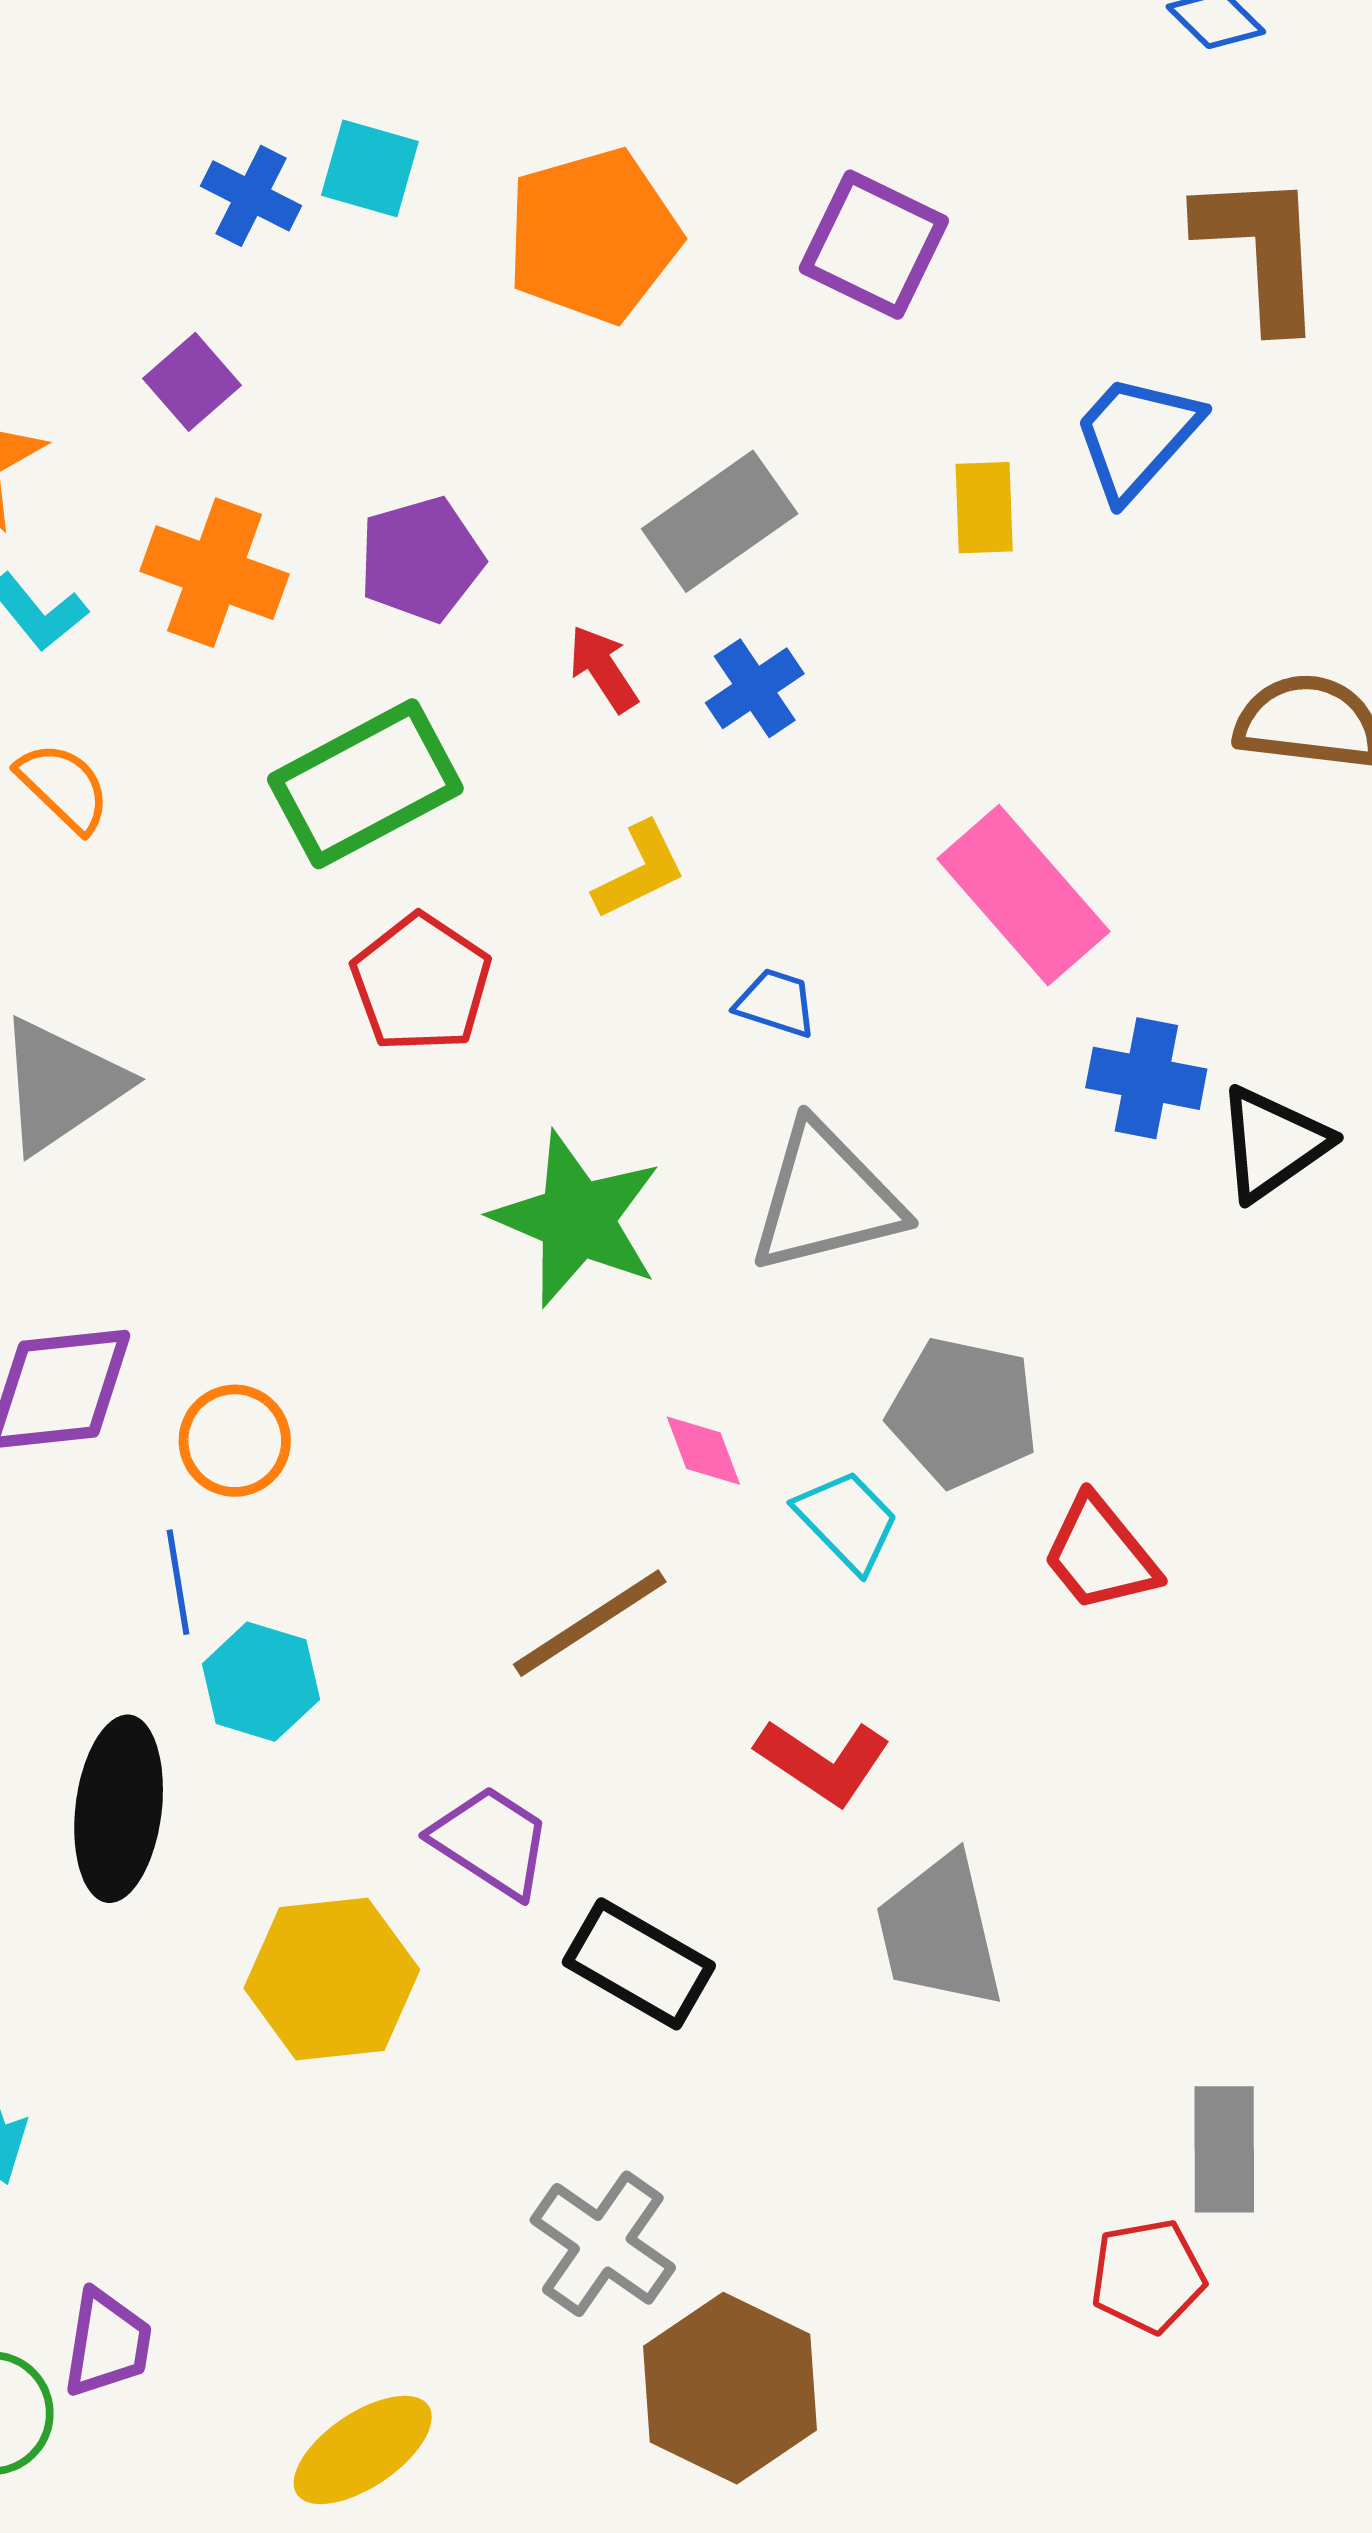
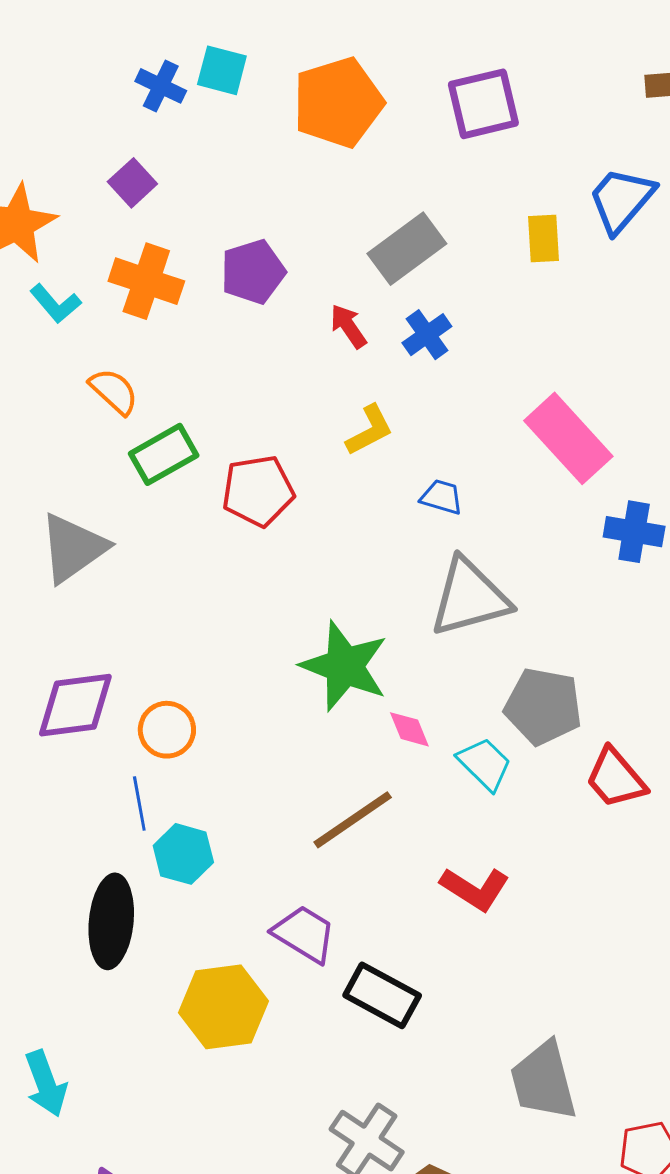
purple square: (874, 245) -> (483, 104), turned -38
green rectangle: (365, 784) -> (164, 454), moved, size x0.7
orange semicircle: (64, 787) -> (114, 391), moved
red pentagon: (421, 983) -> (258, 491), turned 30
green star: (577, 1219) -> (344, 666), moved
gray trapezoid: (940, 1932) -> (543, 1081), moved

